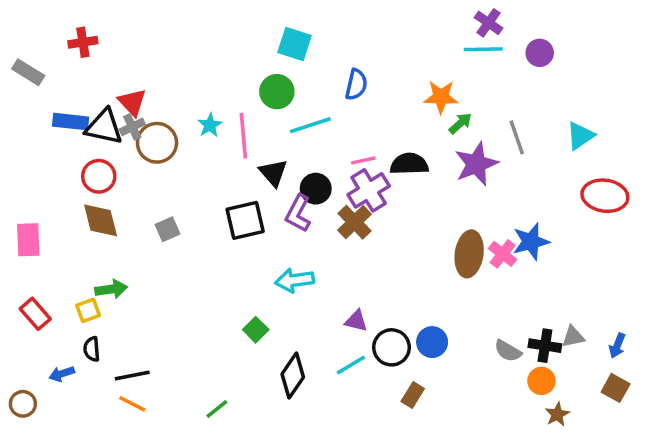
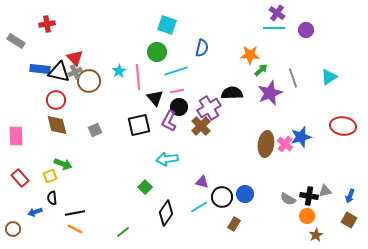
pink line: (363, 160) -> (177, 91), moved
red ellipse: (605, 196) -> (343, 126), moved
green arrow: (111, 289) -> (63, 164), turned 30

